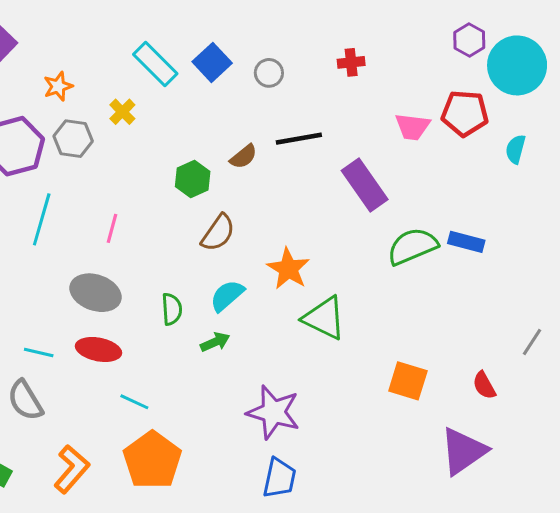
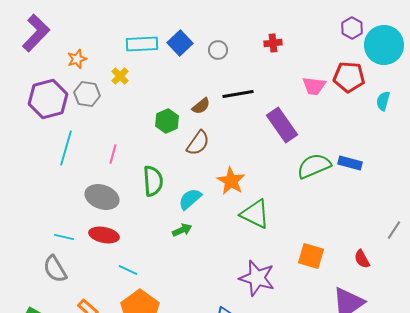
cyan rectangle: (155, 64) -> (142, 44), turned -48
brown semicircle: (218, 233) -> (198, 143), moved
green semicircle: (172, 309) -> (153, 181), moved, size x1.4
purple star: (273, 412) -> (257, 278), moved

